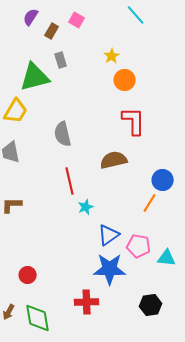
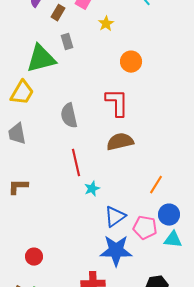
yellow star: (112, 56) -> (106, 24), moved
red L-shape: (134, 121) -> (117, 103), moved
blue circle: (163, 180) -> (169, 215), moved

